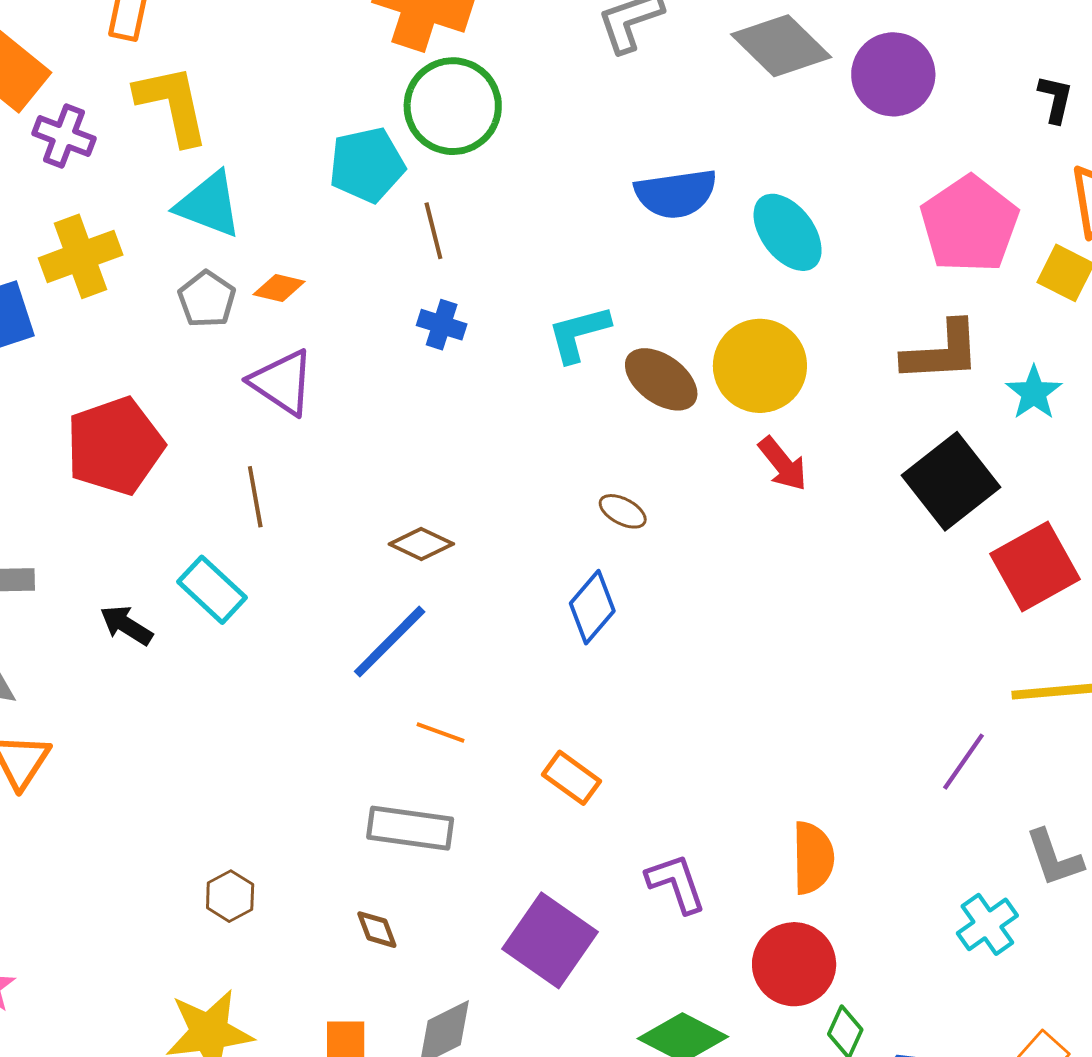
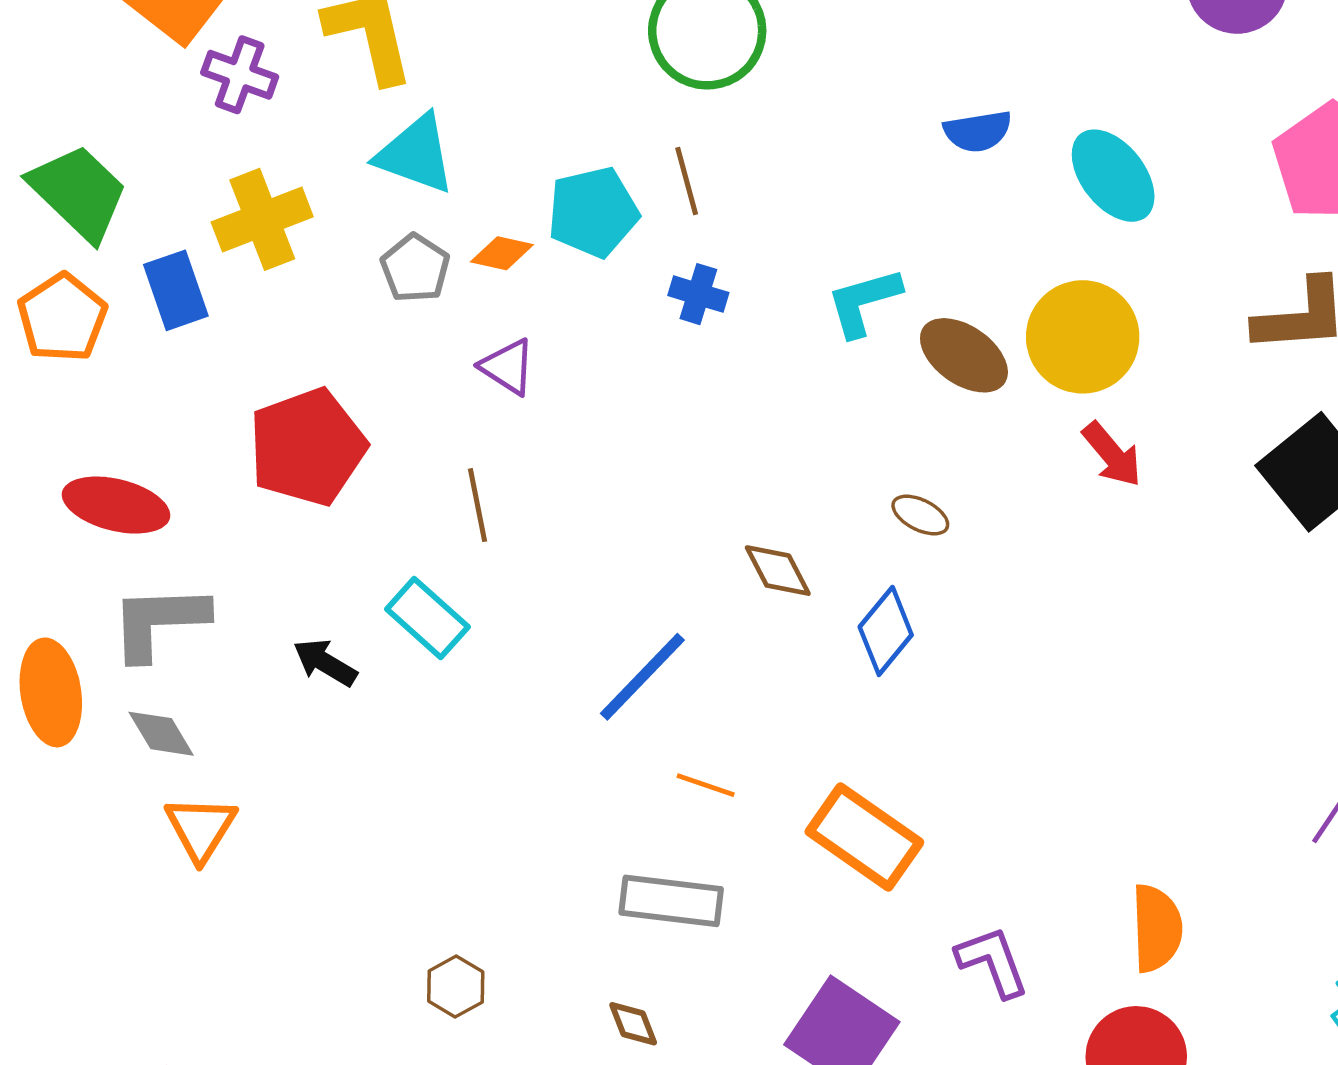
cyan pentagon: (367, 165) -> (593, 212), moved
blue semicircle: (676, 194) -> (978, 131), size x0.7
purple triangle: (282, 382) -> (508, 367), size x0.7
brown diamond: (421, 544) -> (778, 571), moved, turned 38
orange rectangle: (572, 778) -> (864, 837), size x1.6

